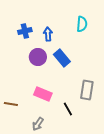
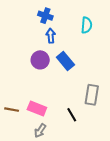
blue cross: (25, 31) -> (45, 16), moved, turned 32
pink rectangle: (43, 94) -> (37, 108), moved

